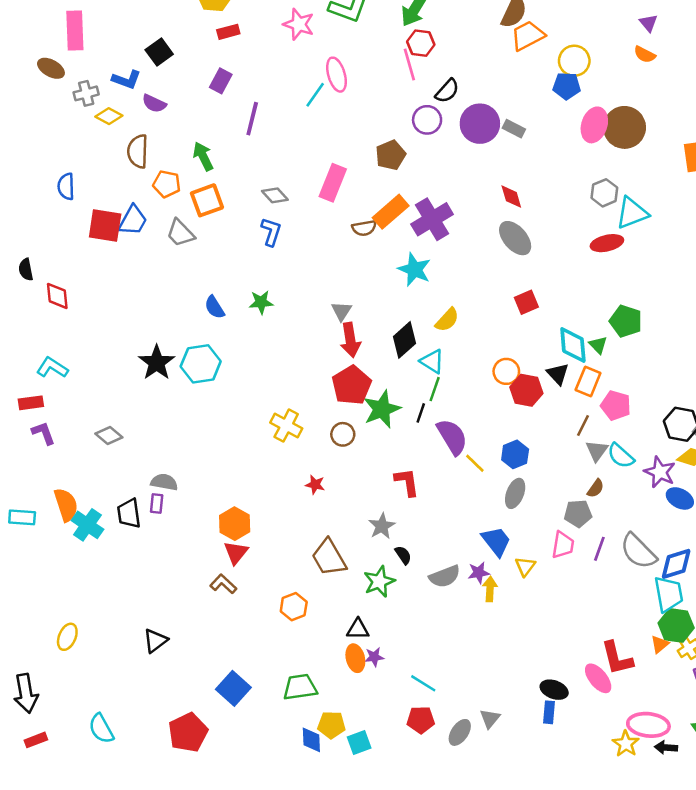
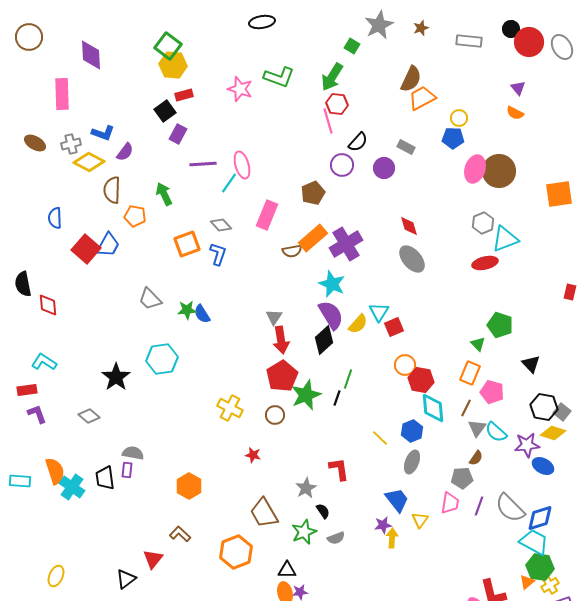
black square: (159, 52) -> (165, 111), moved
yellow circle: (574, 61) -> (459, 118), size x0.7
brown ellipse: (51, 68) -> (35, 143), moved
pink ellipse: (336, 75) -> (242, 165), moved
cyan line: (315, 95) -> (229, 183), moved
purple semicircle: (154, 104) -> (125, 152), turned -78
yellow diamond: (109, 116) -> (89, 162), size x1.4
purple line: (252, 119) -> (203, 164), turned 72
purple circle: (480, 124) -> (384, 168), size x0.7
gray rectangle: (514, 129) -> (406, 147), moved
orange square: (207, 200) -> (187, 244), moved
red square: (105, 226) -> (86, 249), turned 32
gray trapezoid: (181, 233) -> (150, 299), moved
black semicircle: (26, 270) -> (23, 284), size x1.4
green star: (261, 302) -> (187, 310), moved
red square: (526, 302) -> (394, 327), moved
blue semicircle: (214, 307) -> (202, 314), moved
cyan diamond: (573, 345) -> (433, 408), moved
cyan triangle: (432, 361) -> (379, 312), moved, turned 30
black star: (157, 363) -> (116, 377), moved
black triangle: (558, 374) -> (531, 364), moved
purple semicircle: (452, 437) -> (331, 315), moved
purple star: (660, 472) -> (527, 445), turned -30
red L-shape: (407, 482) -> (339, 469), moved
red triangle: (236, 553) -> (153, 559), moved
gray semicircle: (445, 576) -> (336, 538), moved, size x0.7
cyan trapezoid: (669, 594) -> (534, 542), turned -52
orange hexagon: (294, 607) -> (236, 552), size x1.5

